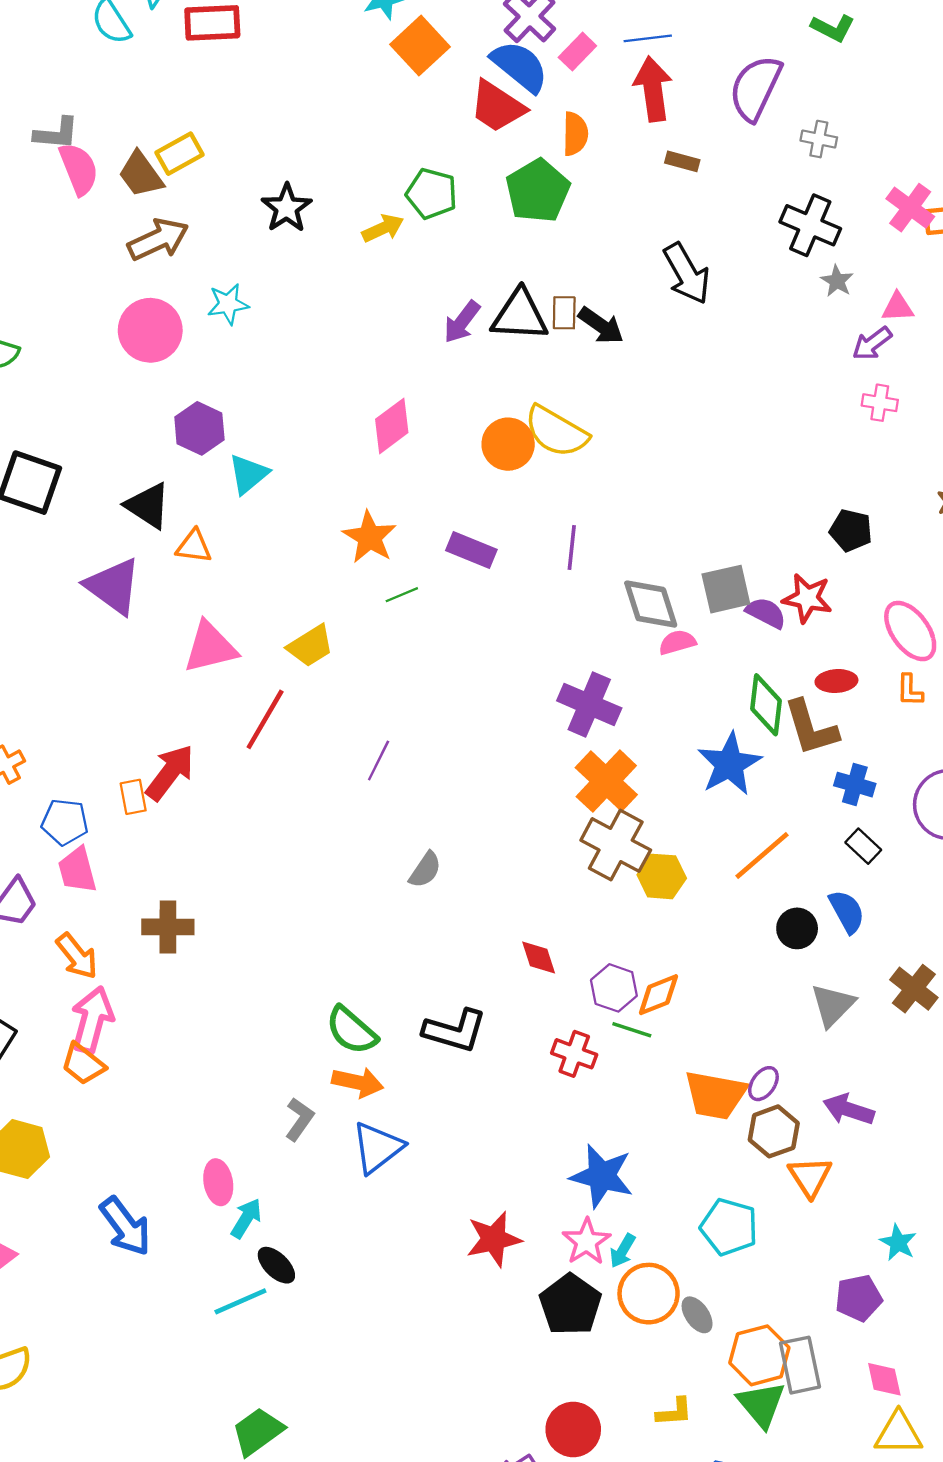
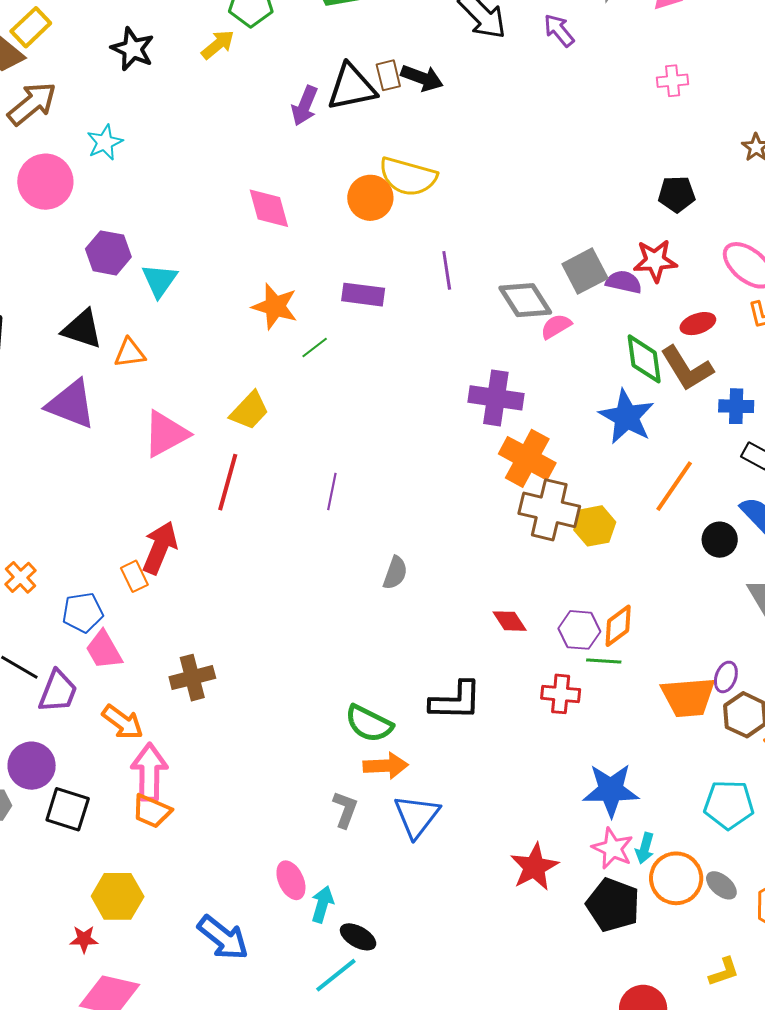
purple arrow: (872, 344) -> (559, 30), moved, turned 102
pink diamond: (392, 426) -> (269, 208), turned -54

